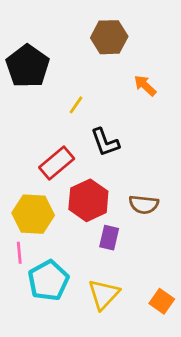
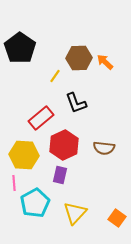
brown hexagon: (109, 37) -> (79, 58), moved
purple rectangle: (109, 238) -> (60, 175), moved

